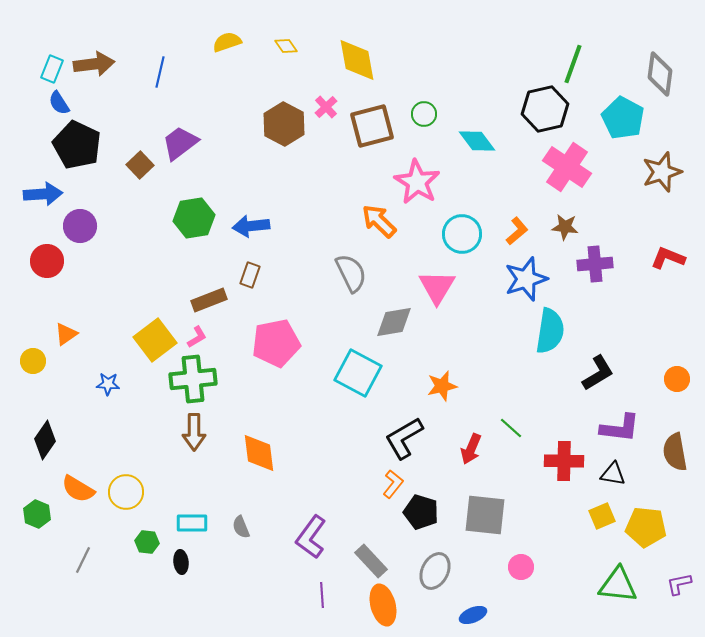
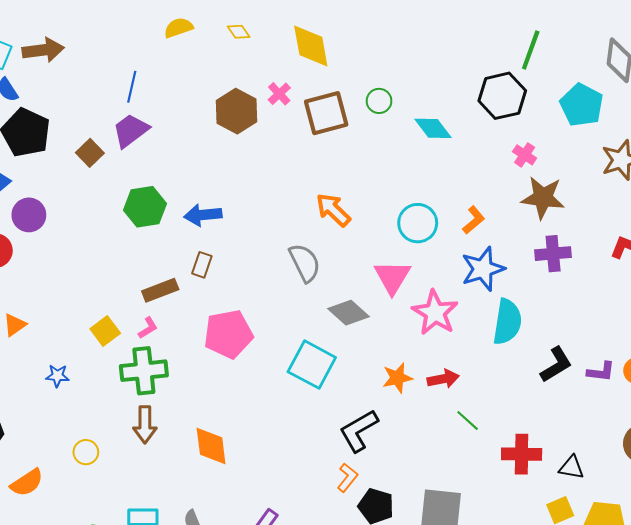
blue line: (160, 72) -> (132, 87), moved
pink cross: (567, 167) -> (525, 155), size x0.5
pink star: (417, 182) -> (435, 313), moved
brown star: (565, 227) -> (543, 198), moved, size x1.6
gray diamond: (394, 322) -> (348, 313), turned 51
yellow square: (155, 340) -> (105, 331), size x0.7
purple L-shape: (620, 428) -> (601, 372), moved, size x0.7
red arrow: (471, 449) -> (443, 379), moved, turned -124
orange semicircle: (78, 489) -> (27, 483), turned -64
yellow circle: (126, 492) -> (86, 452), moved, size x0.7

